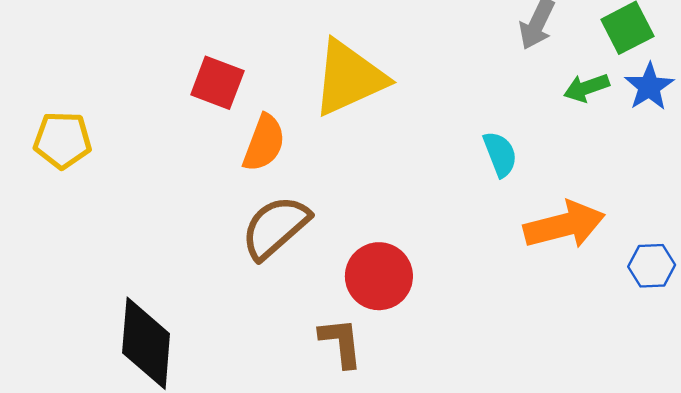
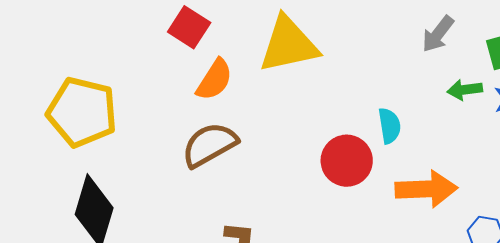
yellow pentagon: (62, 140) -> (82, 112), moved, size x1.6
red circle: (379, 276) -> (347, 161), moved

